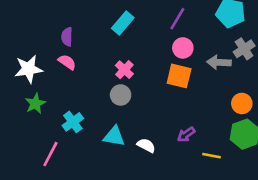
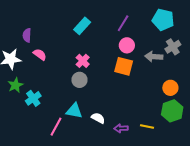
purple semicircle: (67, 37) -> (27, 35), moved
cyan cross: (73, 122) -> (33, 98), moved
purple arrow: (186, 134) -> (121, 128), moved, turned 32
pink line: (50, 154) -> (56, 127), moved

